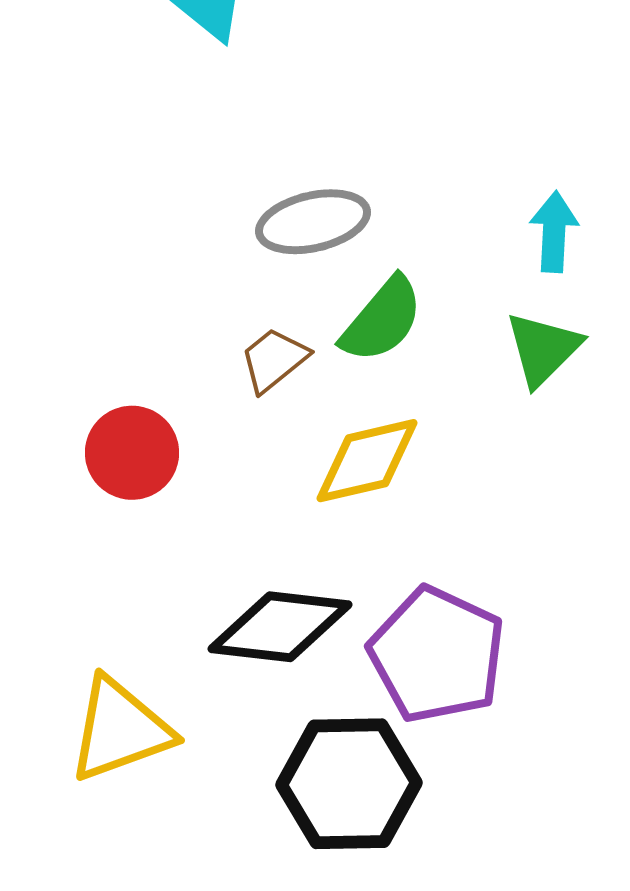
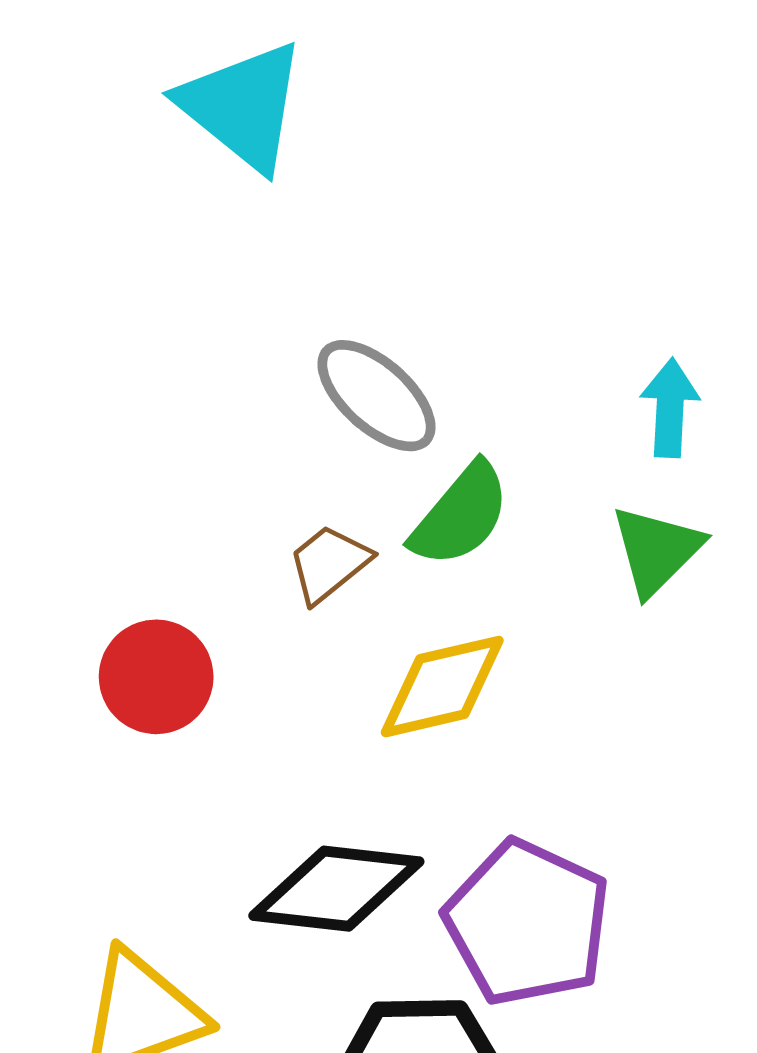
gray ellipse: (313, 222) -> (376, 396), turned 55

